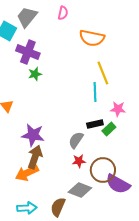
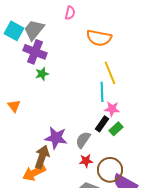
gray trapezoid: (27, 17) -> (34, 30), moved
pink star: (118, 109) -> (112, 109), moved
black rectangle: (95, 124) -> (102, 124), turned -42
purple star: (33, 135) -> (56, 138), moved

